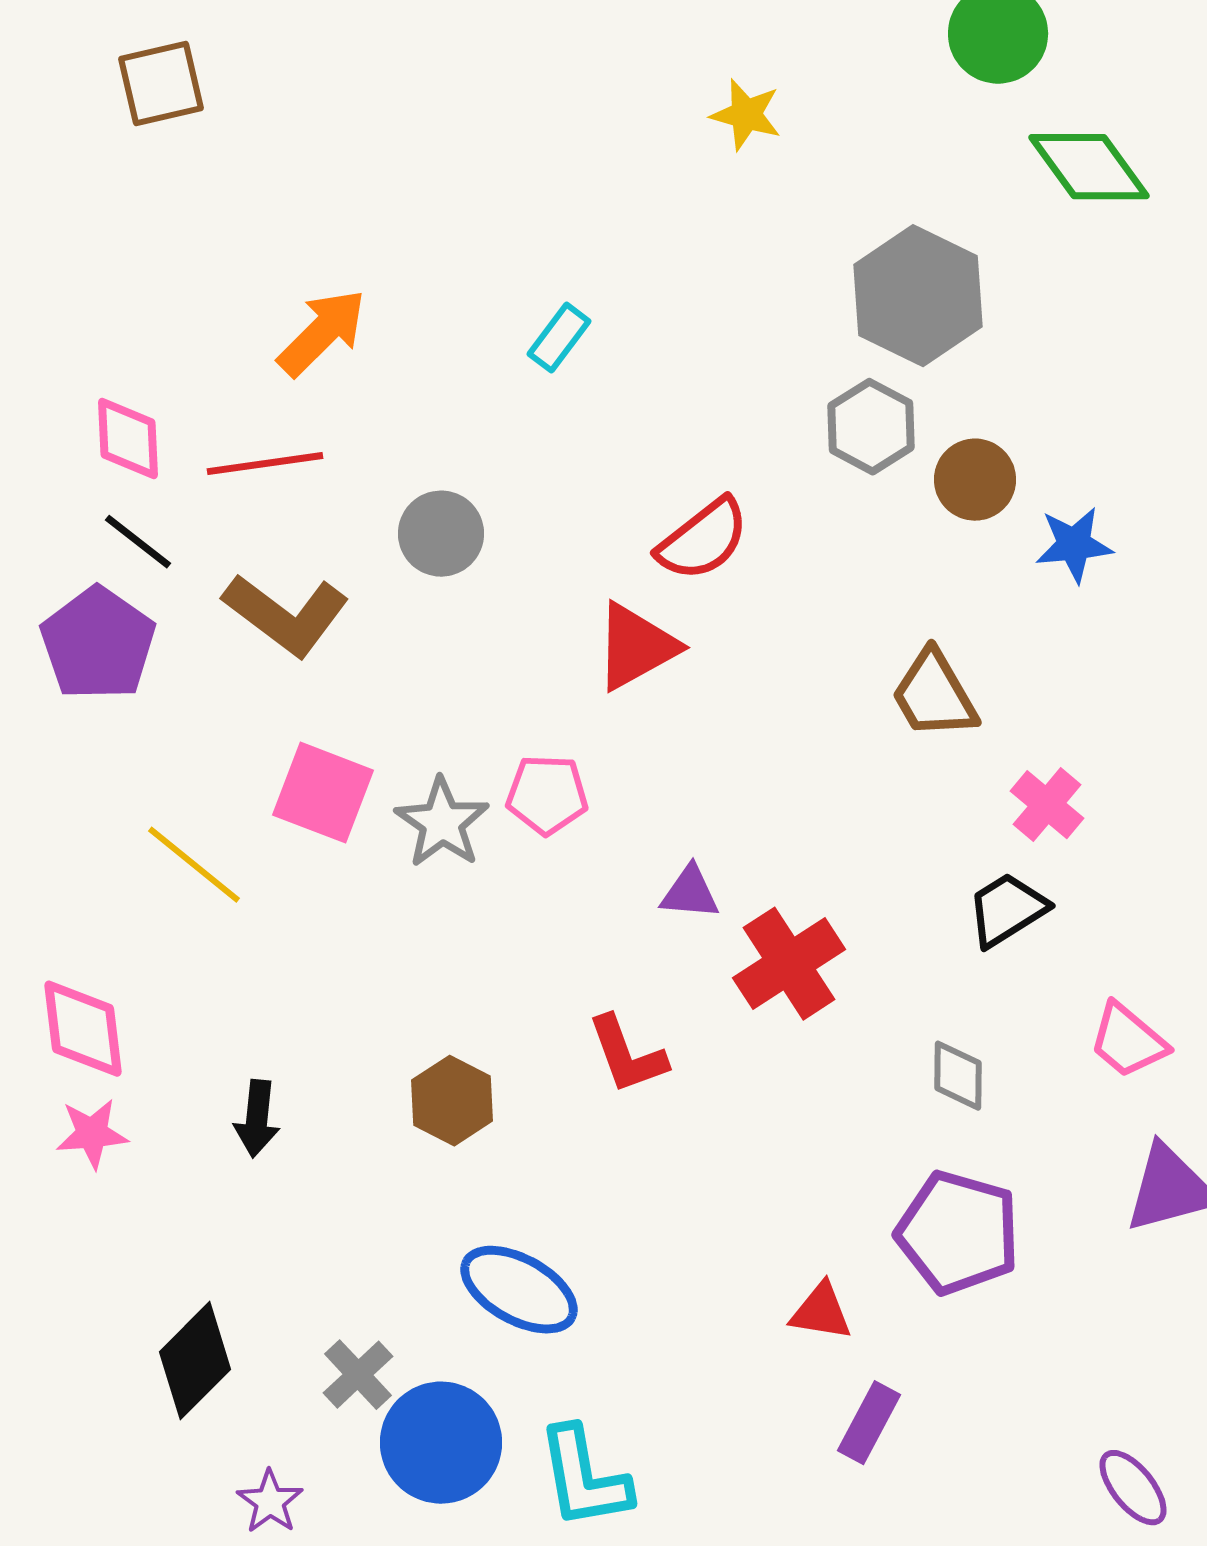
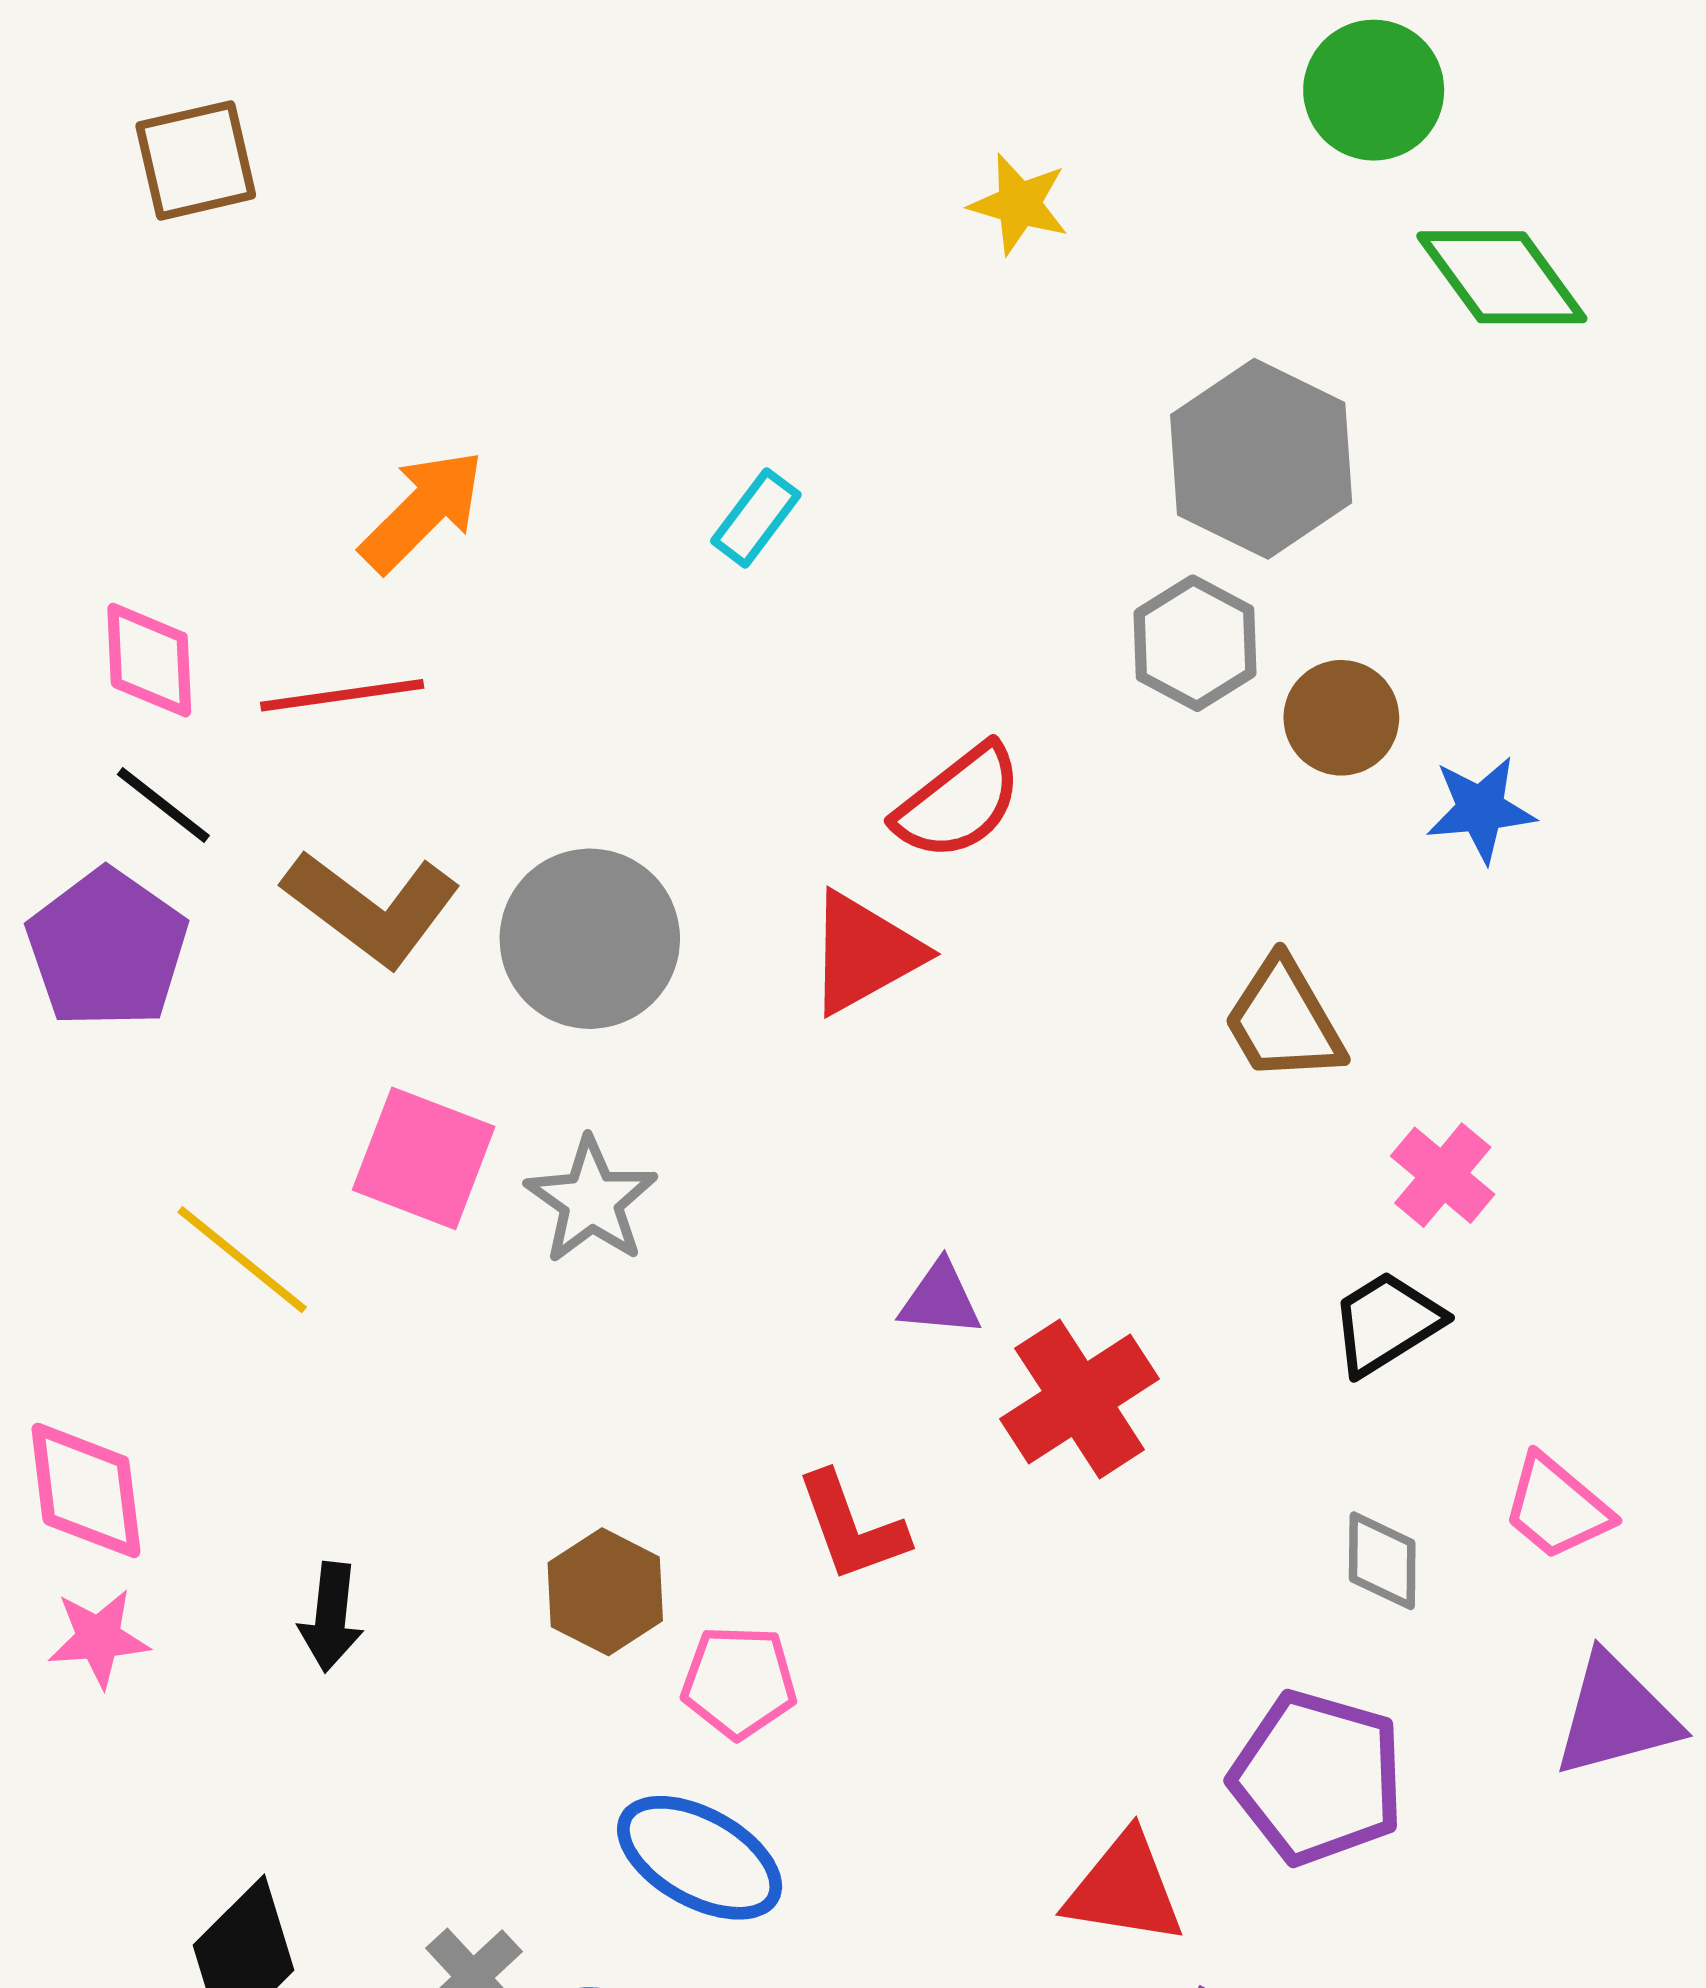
gray circle: (441, 534) -> (590, 939), moved, size x1.5
pink pentagon: (547, 795) -> (739, 1682), moved
gray diamond: (958, 1076) -> (1382, 1561), moved
red triangle: (821, 1312) -> (1125, 1889), size x1.4

